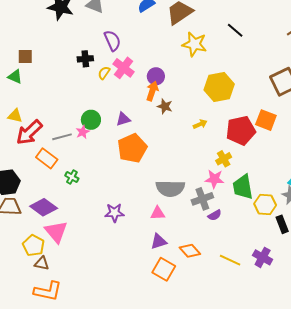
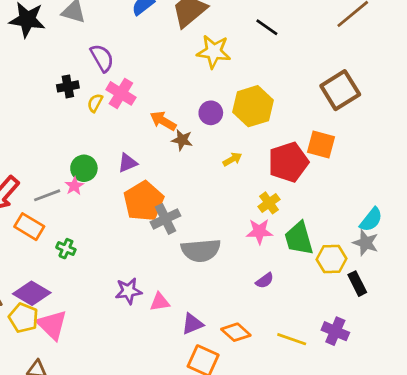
purple circle: (156, 76) -> (211, 113), moved
orange arrow: (152, 91) -> (163, 121), turned -72
gray cross: (202, 199) -> (165, 219), moved
pink triangle: (158, 213) -> (160, 302), moved
yellow pentagon: (34, 245) -> (23, 318), moved

